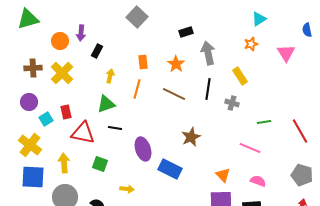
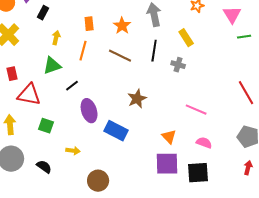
green line: (264, 122) -> (244, 37), moved
black line: (115, 128) -> (72, 86), moved, turned -48

